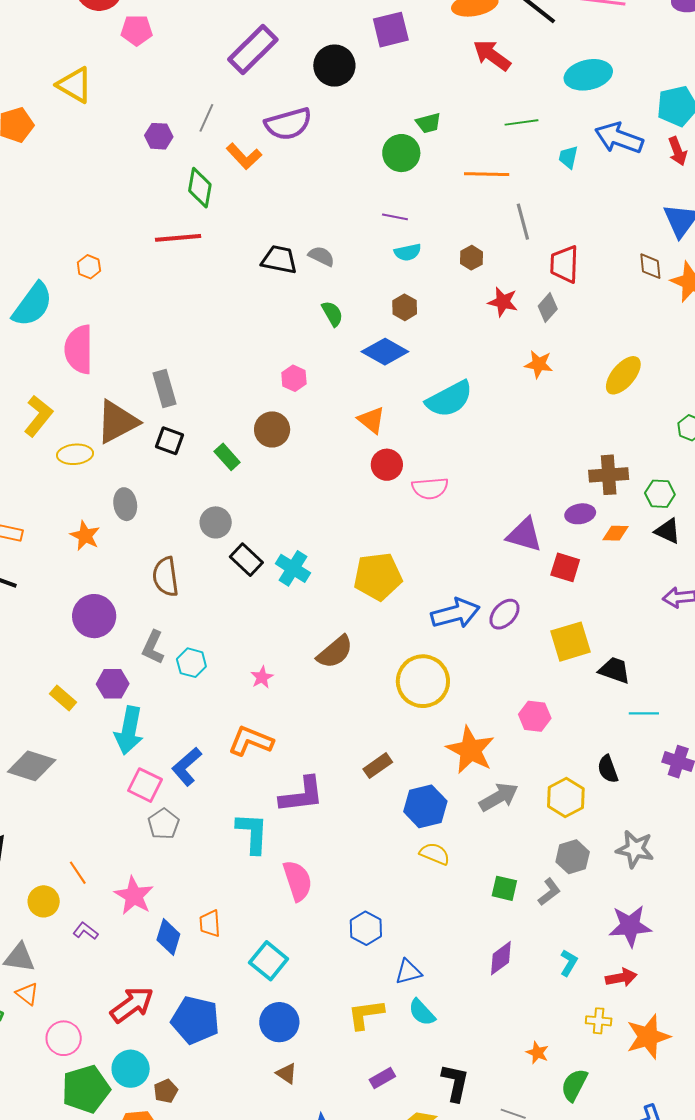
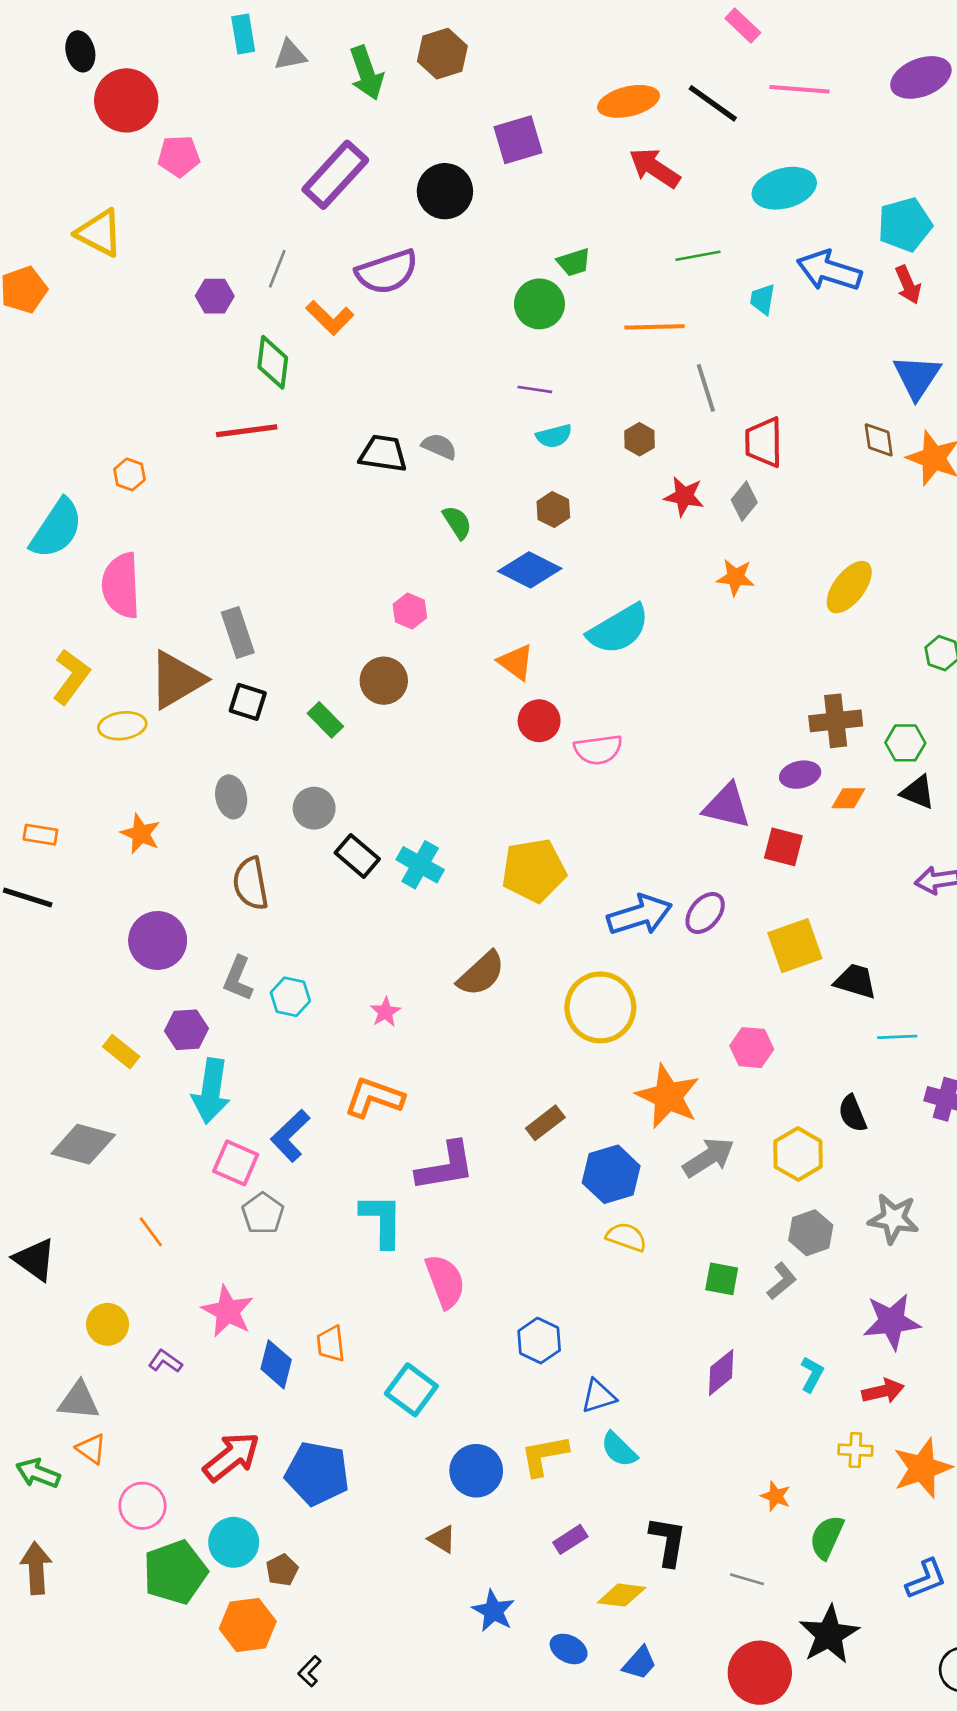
gray ellipse: (125, 504) -> (231, 797), moved
orange line: (78, 873) -> (151, 1232), moved
blue circle: (279, 1022) -> (476, 1471), moved

